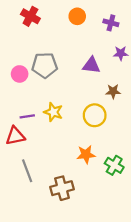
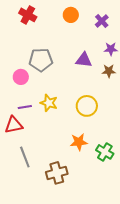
purple cross: (111, 23) -> (102, 21), turned 32
pink circle: (20, 74) -> (21, 77), moved
brown star: (113, 91) -> (109, 71), moved

